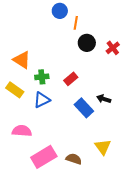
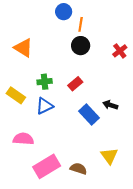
black circle: (87, 43) -> (81, 46), moved
orange triangle: (22, 60) -> (23, 48), moved

